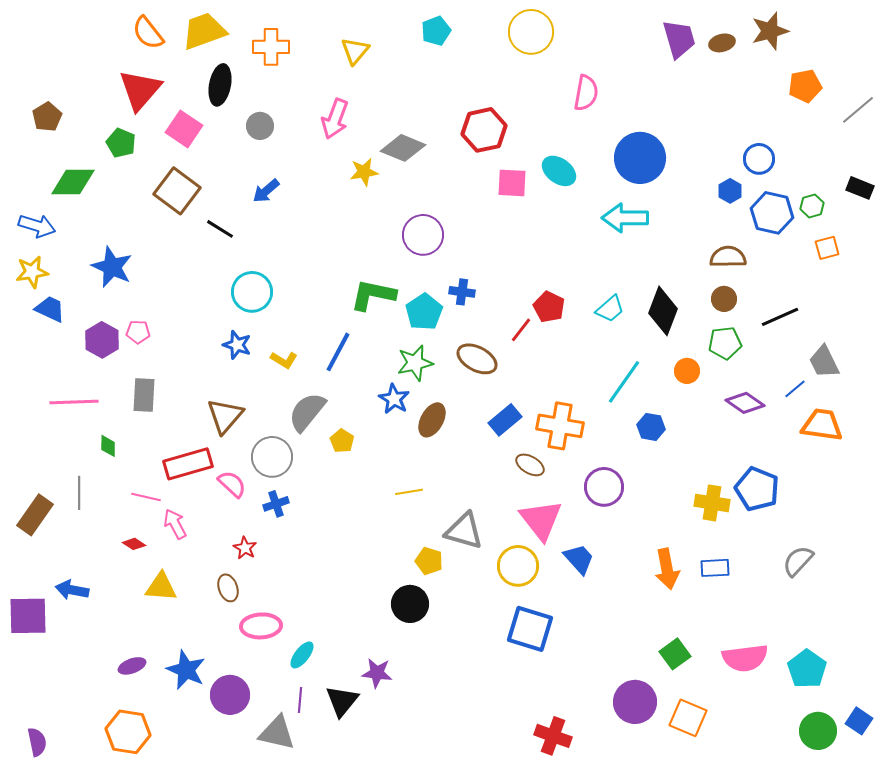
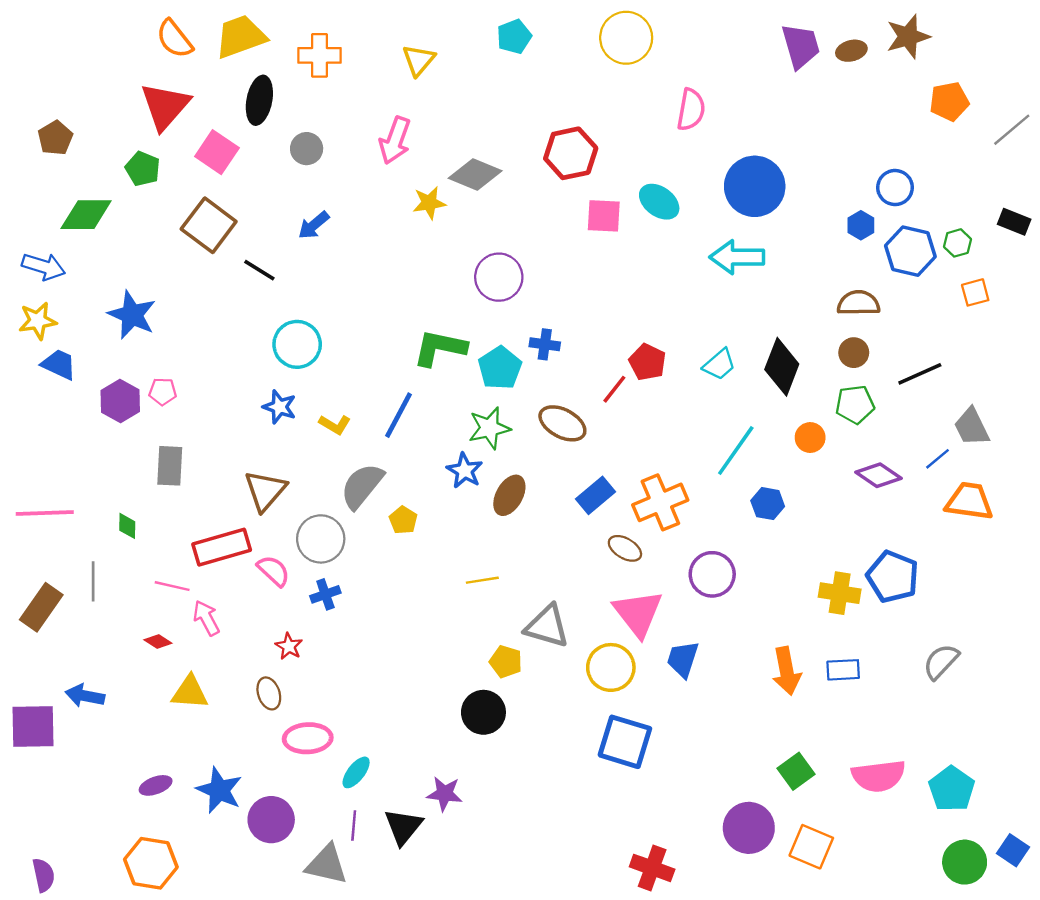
pink line: (74, 402) -> (45, 513), moved
orange cross: (560, 426) -> (660, 502), turned -33
blue trapezoid: (579, 559) -> (683, 659), turned -120

